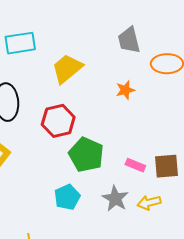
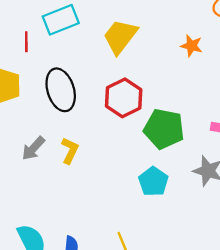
orange star: (125, 90) -> (191, 46), turned -30

